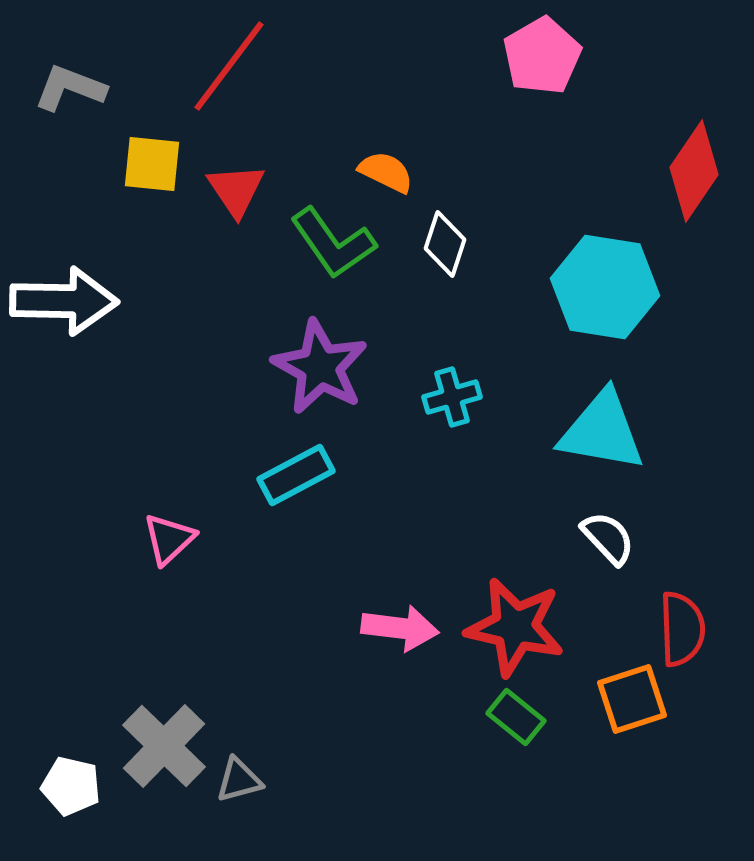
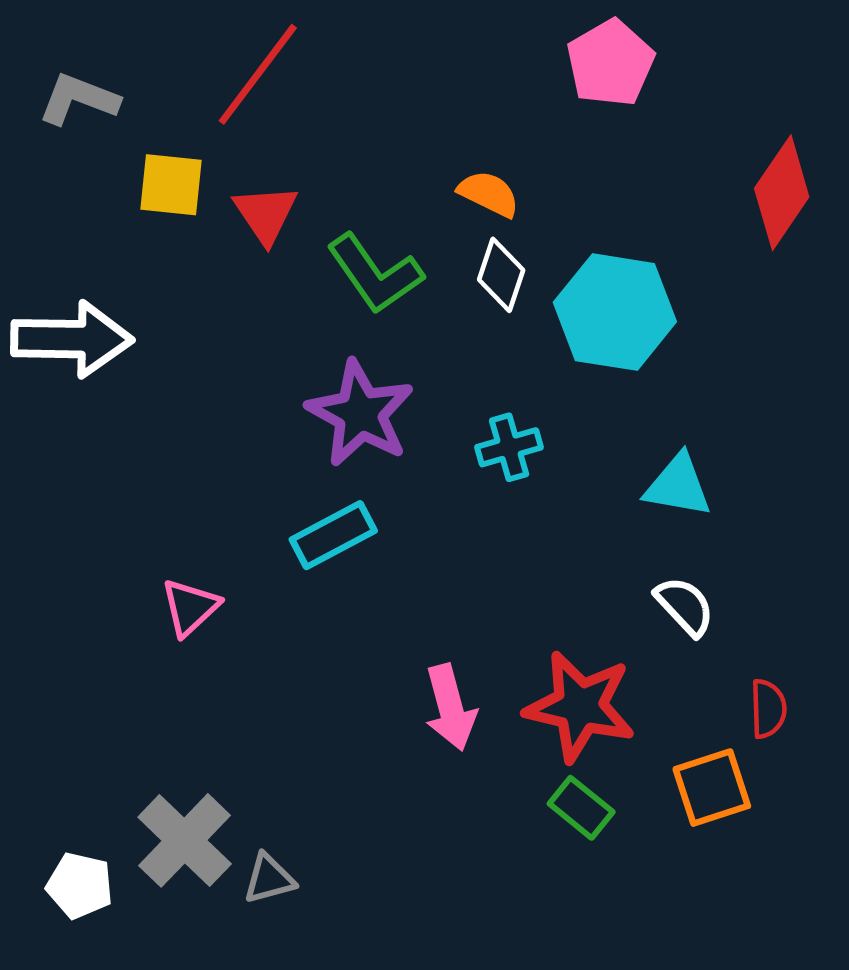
orange semicircle: (386, 172) -> (489, 194), moved
cyan hexagon: (605, 287) -> (615, 312), moved
cyan triangle: (602, 431) -> (678, 486), size x0.7
pink arrow: (400, 628) -> (450, 708), turned 68
red semicircle: (682, 629) -> (768, 709), size x0.7

